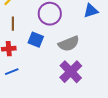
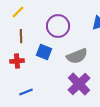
blue line: (12, 72) -> (26, 92), moved

